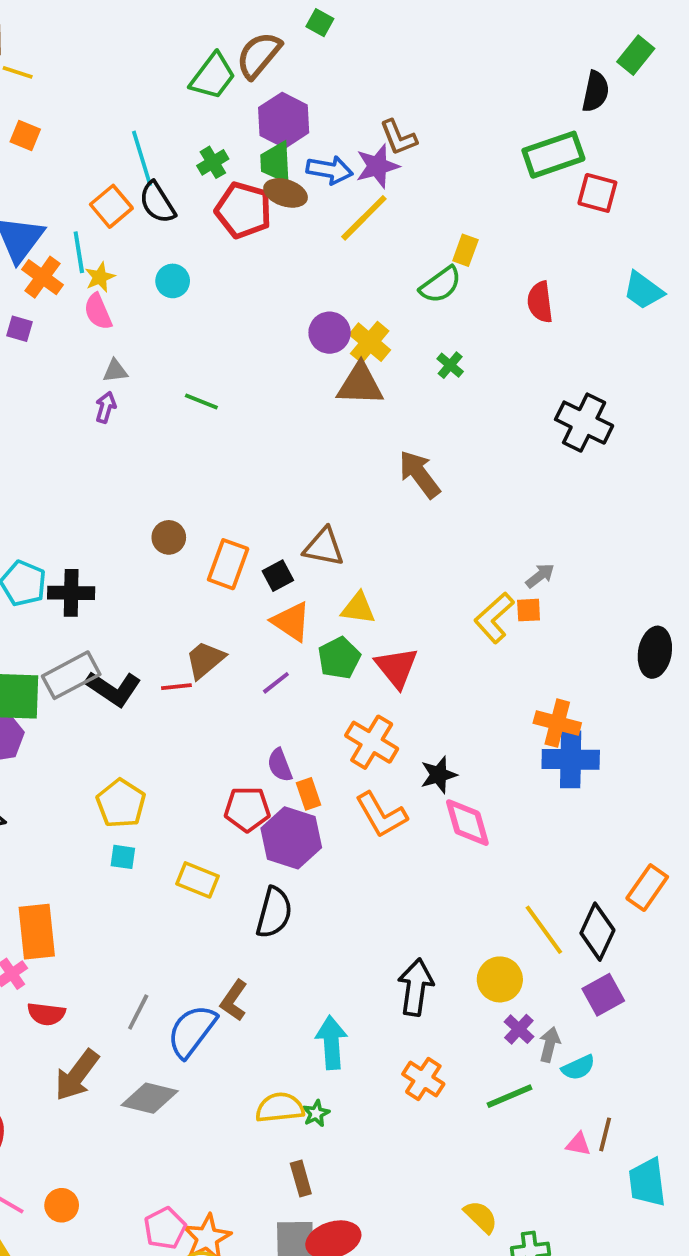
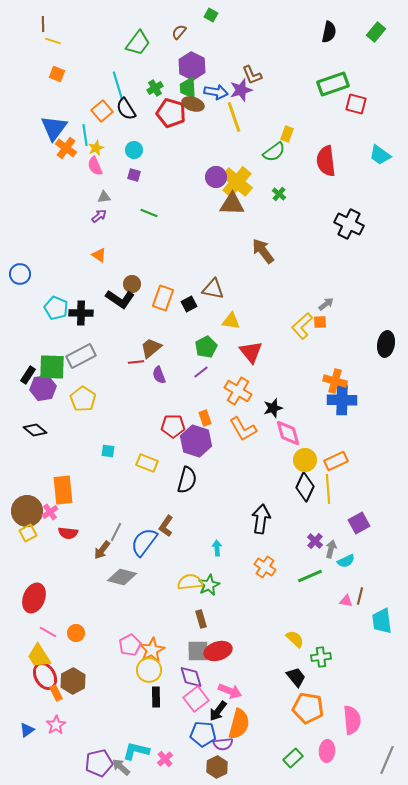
brown semicircle: (259, 55) -> (179, 32), size x0.6
green trapezoid: (213, 76) -> (138, 43), moved
black semicircle: (596, 91) -> (329, 32), moved
yellow line: (364, 218) -> (234, 117), turned -64
red semicircle: (540, 302) -> (326, 161), size x1.4
purple square: (20, 329) -> (134, 175), moved
yellow cross: (370, 342) -> (237, 182), size x1.4
purple arrow: (106, 407) -> (99, 216), turned 35
orange triangle: (291, 622) -> (99, 255), moved, size x0.7
green pentagon: (339, 658) -> (206, 347), moved
purple line: (276, 683) -> (201, 372), moved
black L-shape: (113, 689) -> (120, 299), moved
purple semicircle: (280, 765) -> (159, 375), moved
yellow pentagon: (121, 803) -> (83, 399), moved
orange rectangle: (647, 888) -> (336, 461), moved, turned 30
yellow line: (544, 930) -> (328, 489), turned 32
black diamond: (597, 932) -> (305, 487), moved
yellow circle: (500, 979) -> (305, 460), moved
cyan arrow: (331, 1043) -> (217, 548), size x0.6
brown arrow: (77, 1075) -> (102, 550), moved, size x0.7
green star: (316, 1113) -> (209, 585), size x1.5

